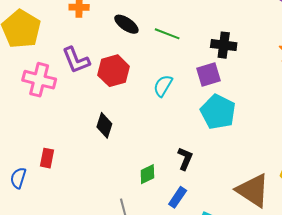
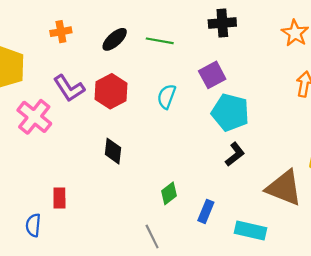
black ellipse: (126, 24) -> (115, 39), turned -65
black cross: (224, 45) -> (222, 23), moved
pink cross: (39, 80) -> (34, 117), turned 36
black L-shape: (185, 159) -> (235, 154), moved, turned 40

